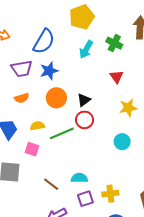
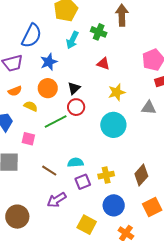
blue star: (49, 71) -> (49, 62), moved
red triangle: (117, 77) -> (103, 64), turned -32
yellow semicircle: (37, 126) -> (31, 106), moved, turned 40
cyan circle: (122, 142) -> (113, 125), size x1.6

